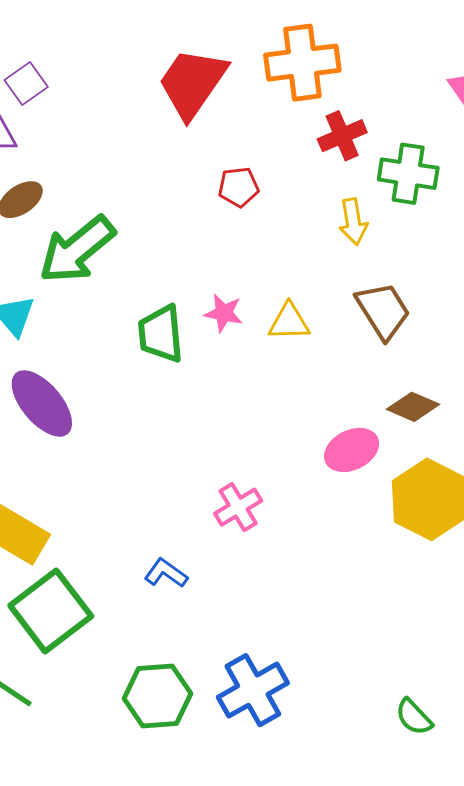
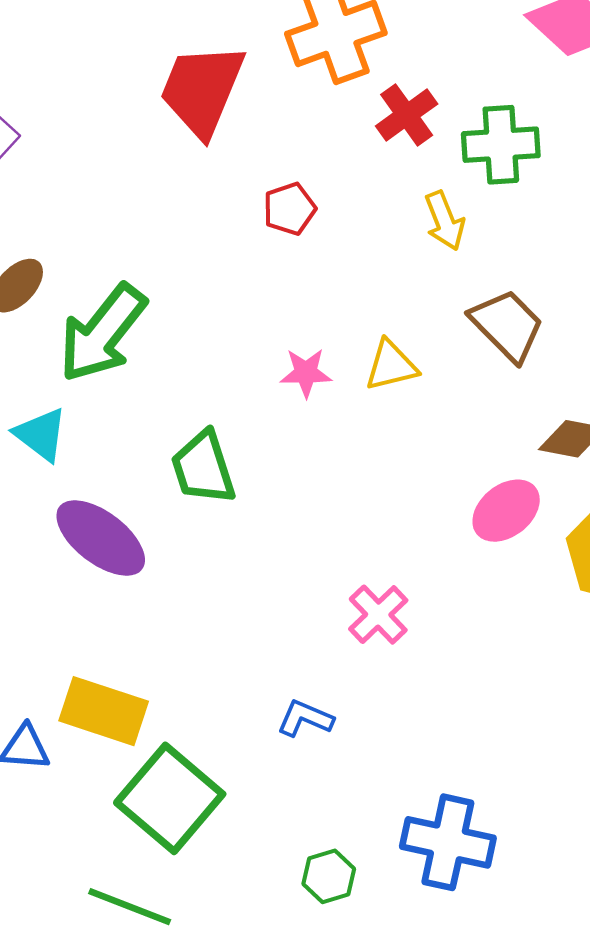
green trapezoid: (161, 334) -> (203, 468), moved
blue cross: (253, 690) -> (448, 842), turned -36
green hexagon: (158, 696) -> (329, 876), size x0.6

